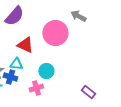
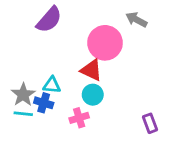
red triangle: (25, 45) -> (91, 70), moved
purple rectangle: (88, 92) -> (150, 123), turned 32

